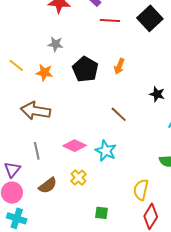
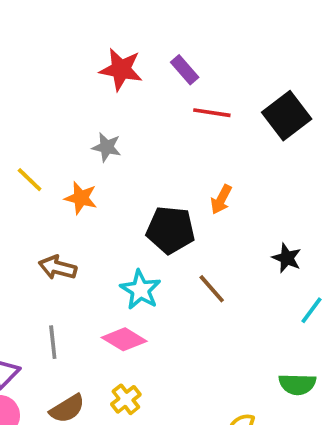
black pentagon: (85, 69) -> (171, 230), moved, turned -30
brown arrow: (36, 111) -> (58, 268), size x0.7
cyan star: (106, 151) -> (140, 290), moved

